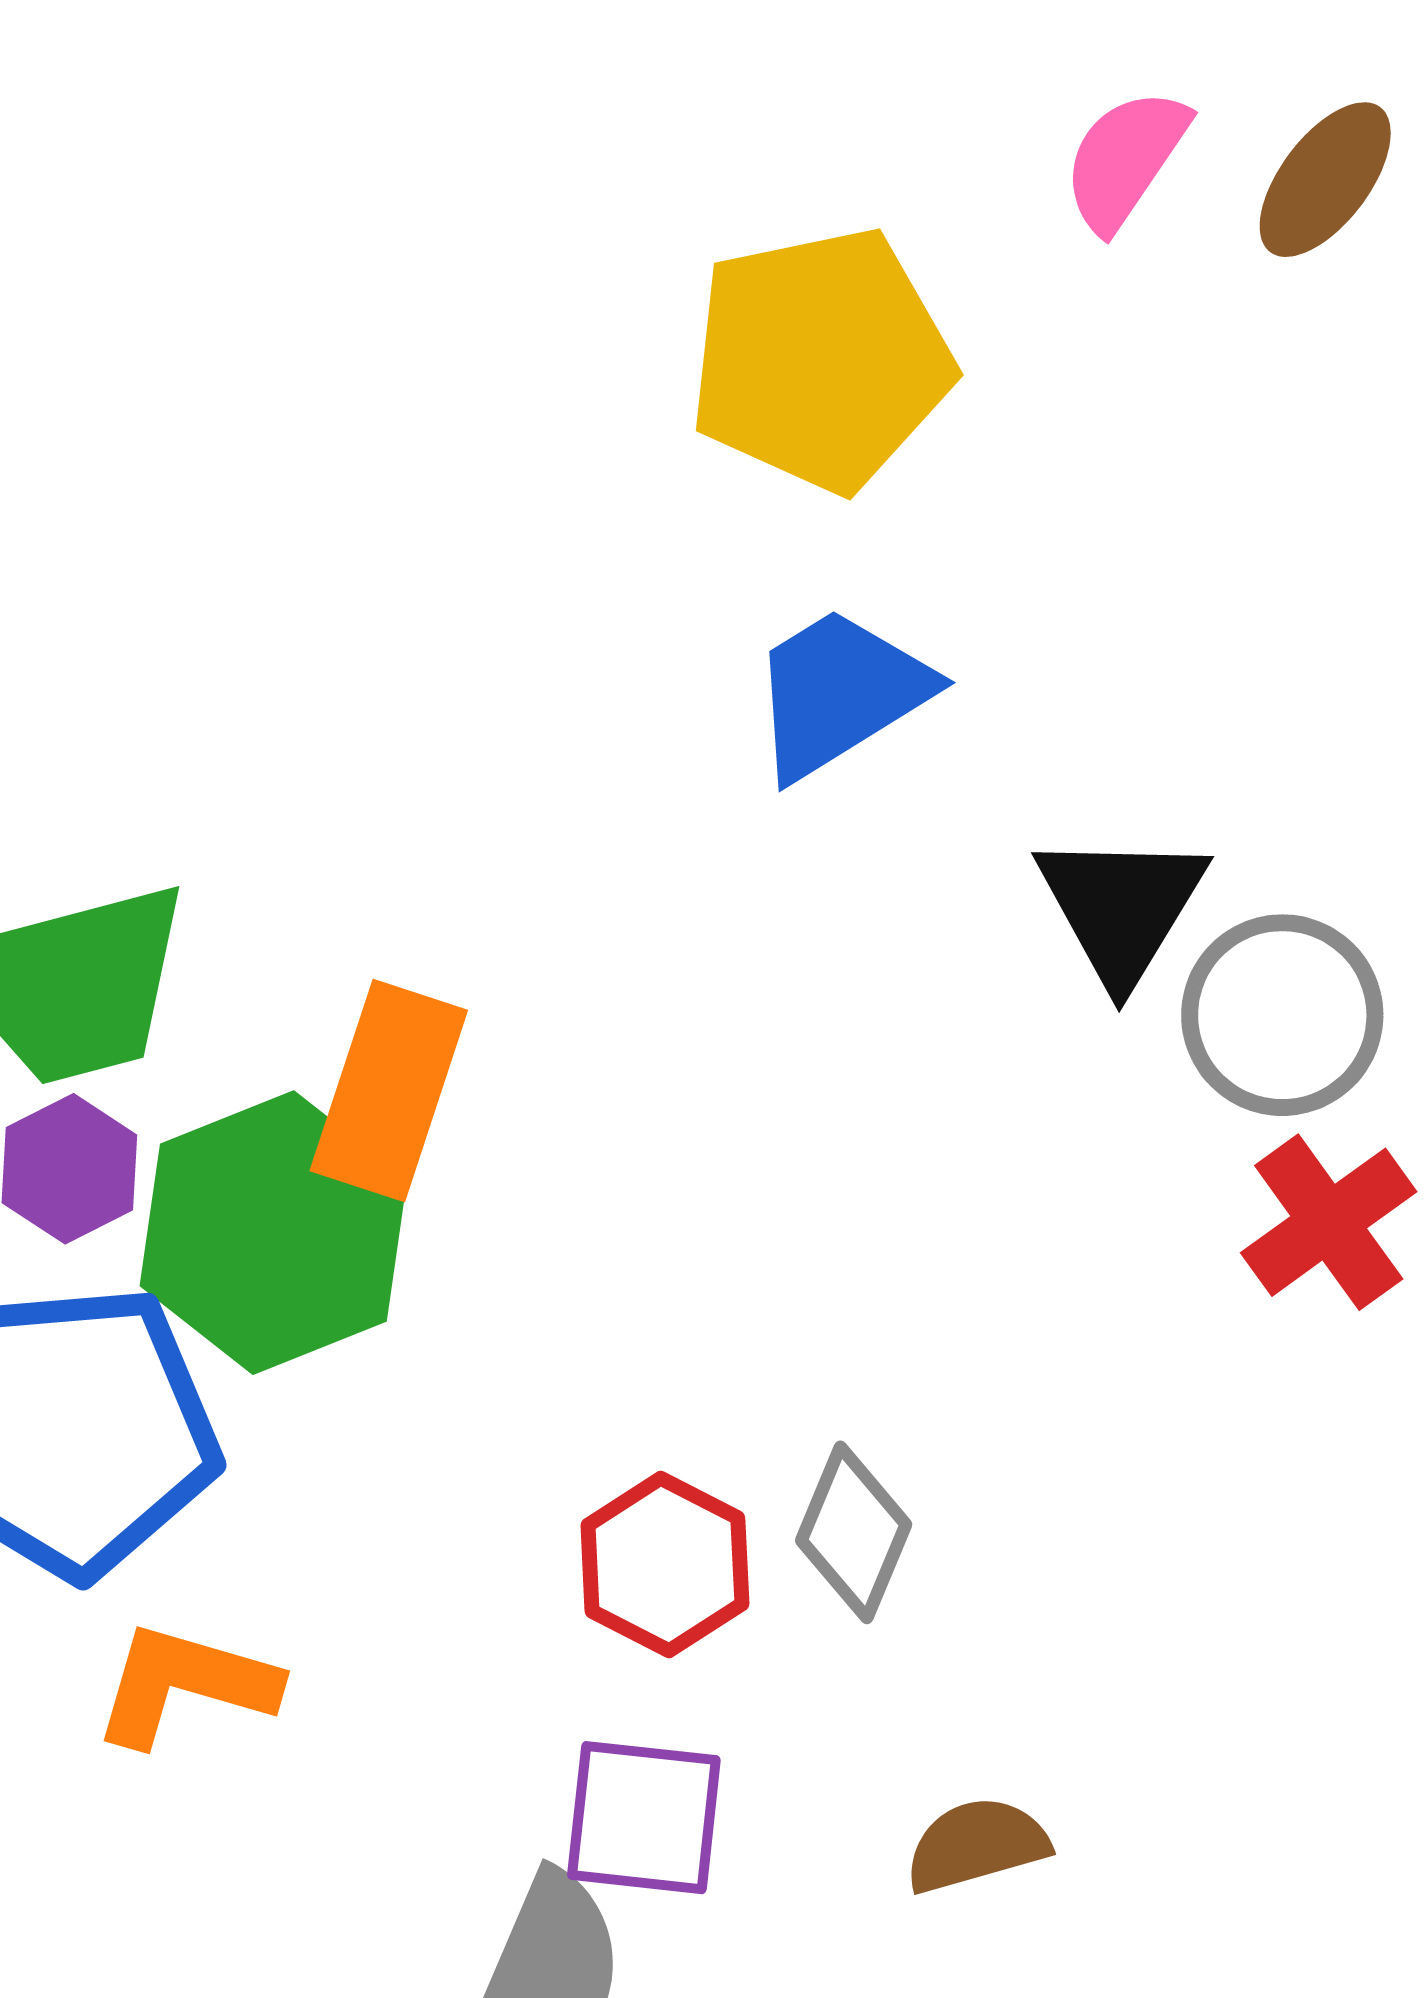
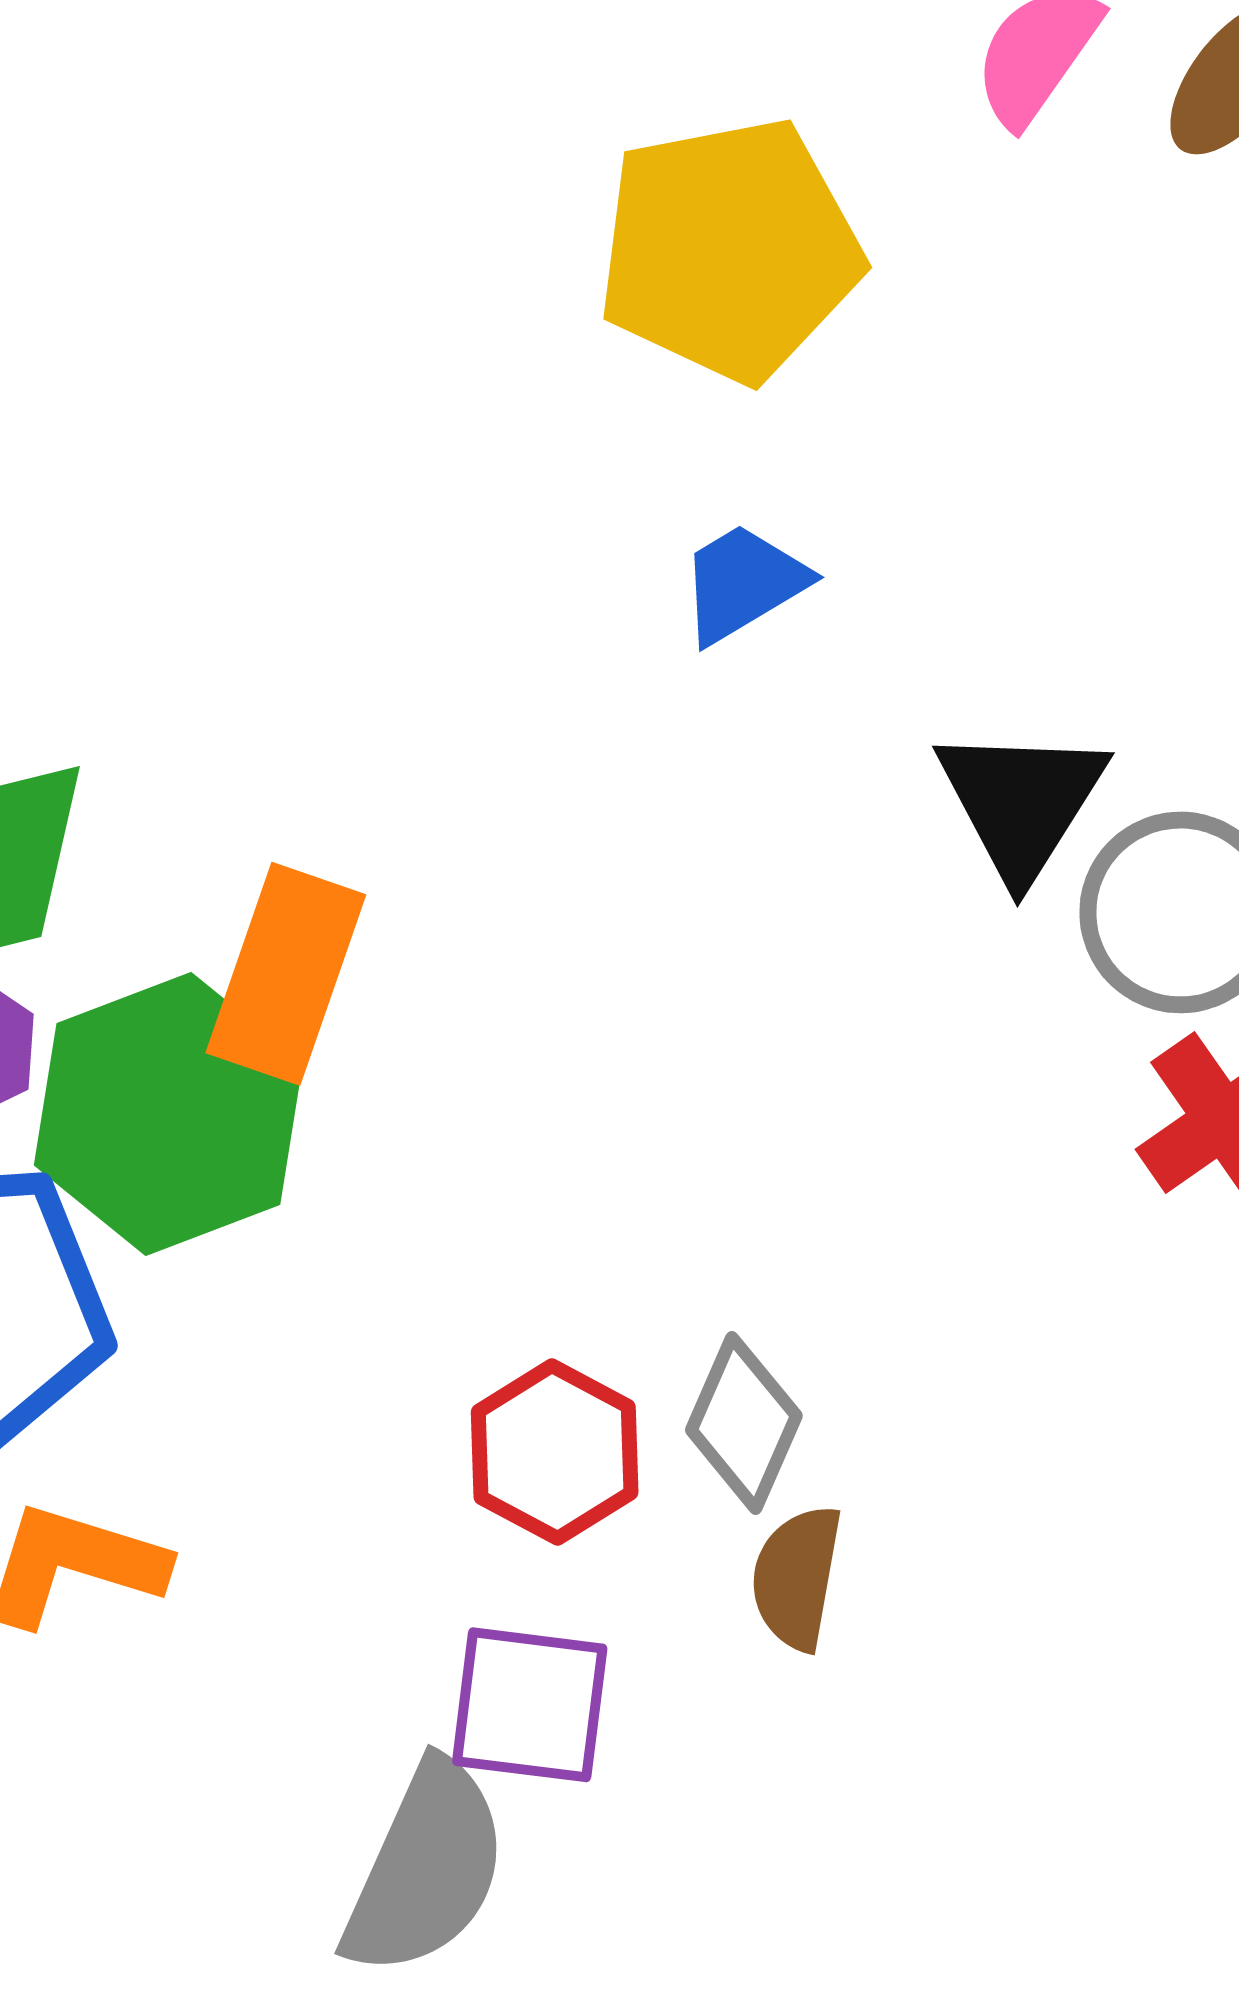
blue trapezoid: (840, 693) -> (743, 583), size x0.7
brown semicircle: (977, 1845) -> (797, 1577), moved, turned -65

